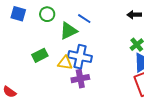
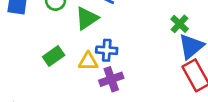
blue cross: (80, 57) -> (107, 50), size x0.7

